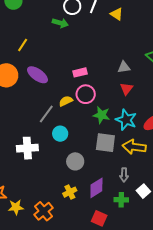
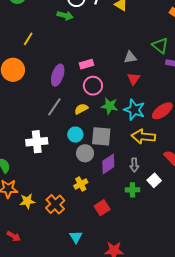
purple ellipse: (37, 75) -> (58, 75), moved, turned 75
yellow semicircle: (66, 101) -> (81, 109), moved
cyan circle: (60, 134) -> (75, 135), moved
gray square: (105, 143) -> (101, 136), moved
purple diamond: (96, 188) -> (108, 164), moved
red square: (99, 218) -> (102, 208), moved, turned 35

